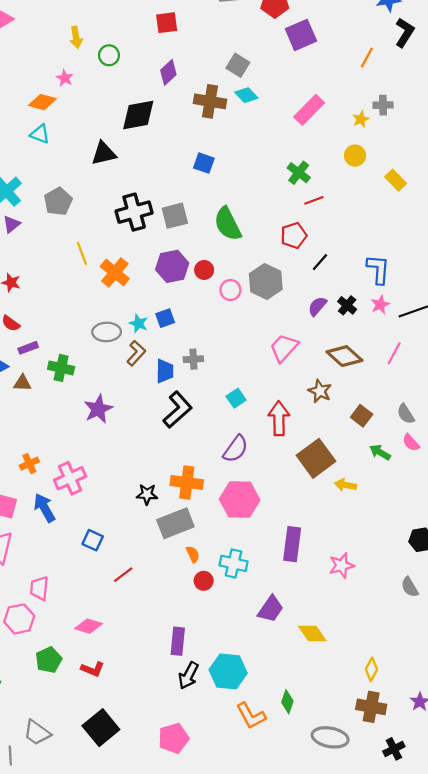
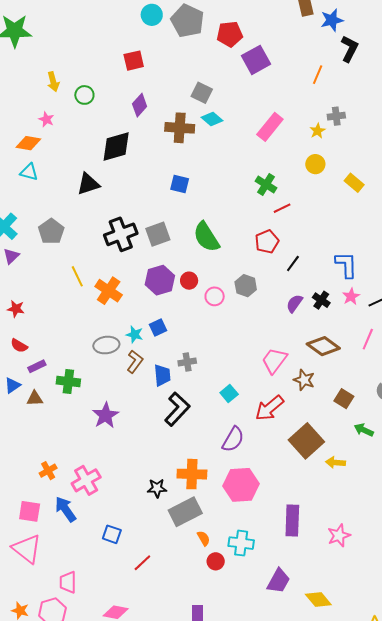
gray hexagon: (266, 282) -> (246, 286), size x0.7
pink trapezoid: (284, 348) -> (274, 360), moved
red arrow: (279, 418) -> (269, 408), turned -124

